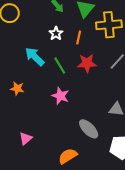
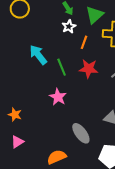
white star: (56, 33) -> (69, 26), moved
orange star: (17, 89) -> (15, 115), moved
pink triangle: (26, 138) -> (17, 142), moved

